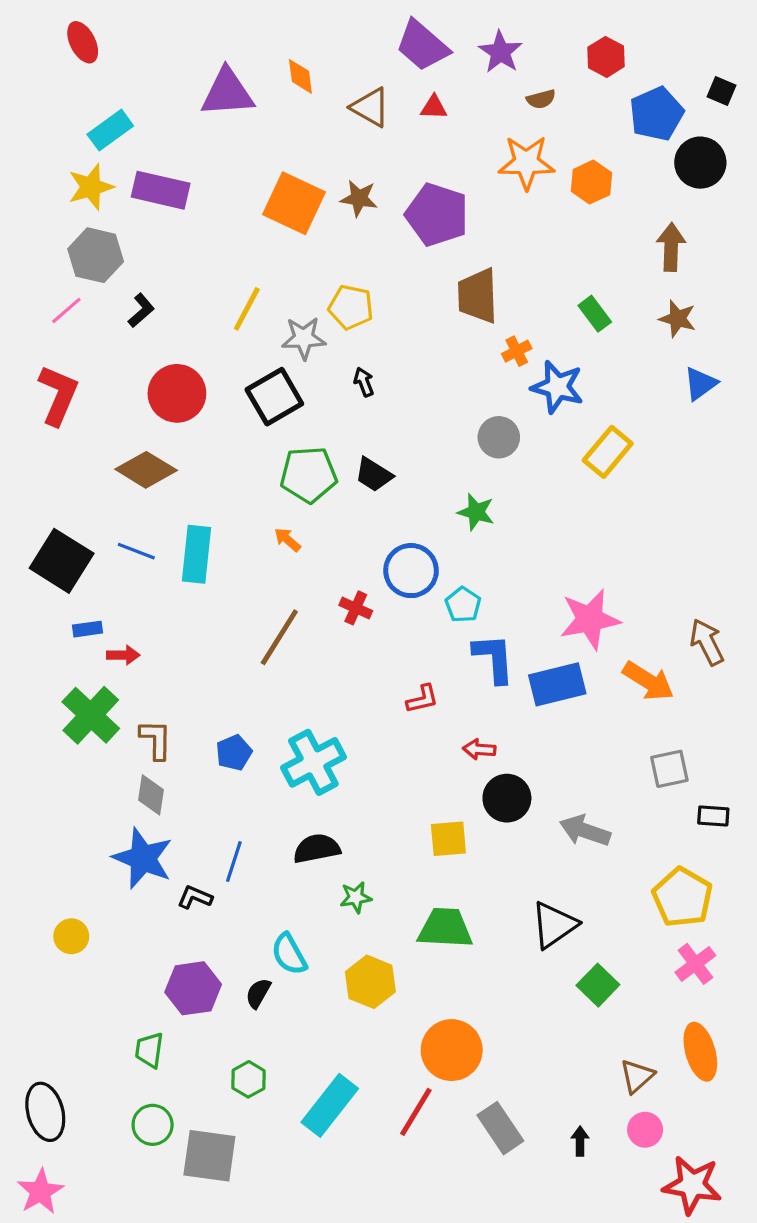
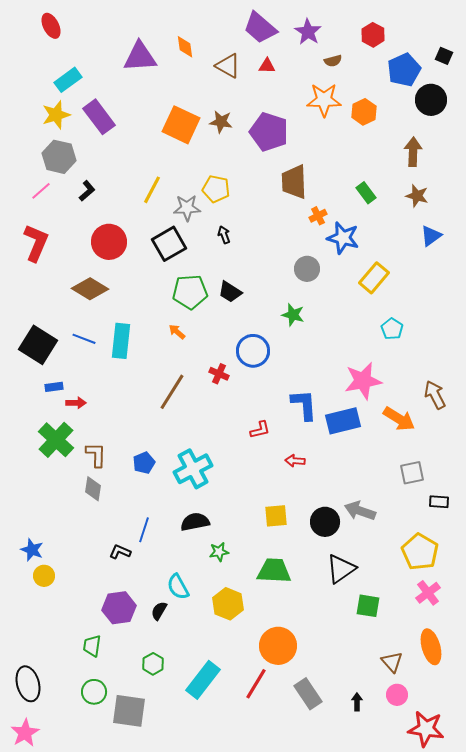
purple rectangle: (161, 190) -> (99, 117), turned 40
cyan pentagon: (463, 605) -> (392, 329), moved
black circle: (507, 798) -> (325, 522), moved
blue star: (143, 858) -> (32, 550), moved, size x0.6
green square: (598, 985) -> (368, 606), turned -35
brown triangle: (637, 1076) -> (392, 662), turned -30

